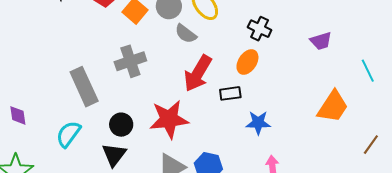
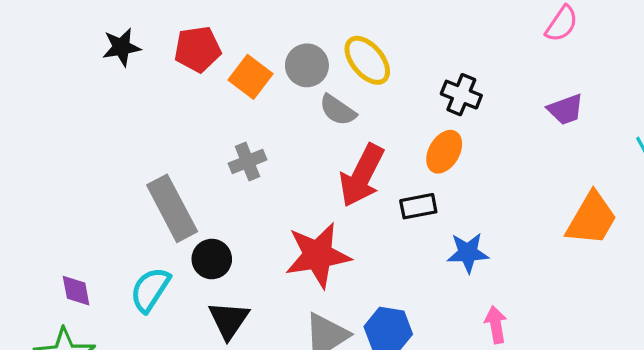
gray cross: (130, 61) -> (247, 162), size x0.7
purple diamond: (18, 115) -> (76, 291), moved
black circle: (121, 125) -> (212, 259), moved

